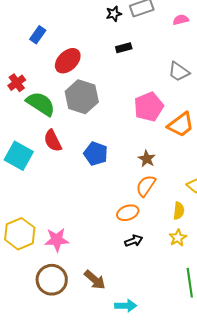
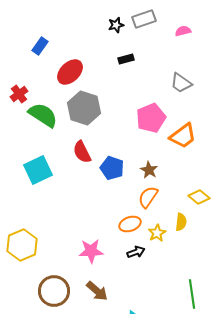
red semicircle: (53, 141) -> (82, 152), moved
blue pentagon: (96, 154) -> (112, 168), moved
cyan square: (19, 156) -> (38, 170), moved, turned 36
yellow star: (178, 238) -> (157, 233), moved
pink star: (57, 240) -> (91, 251), moved

